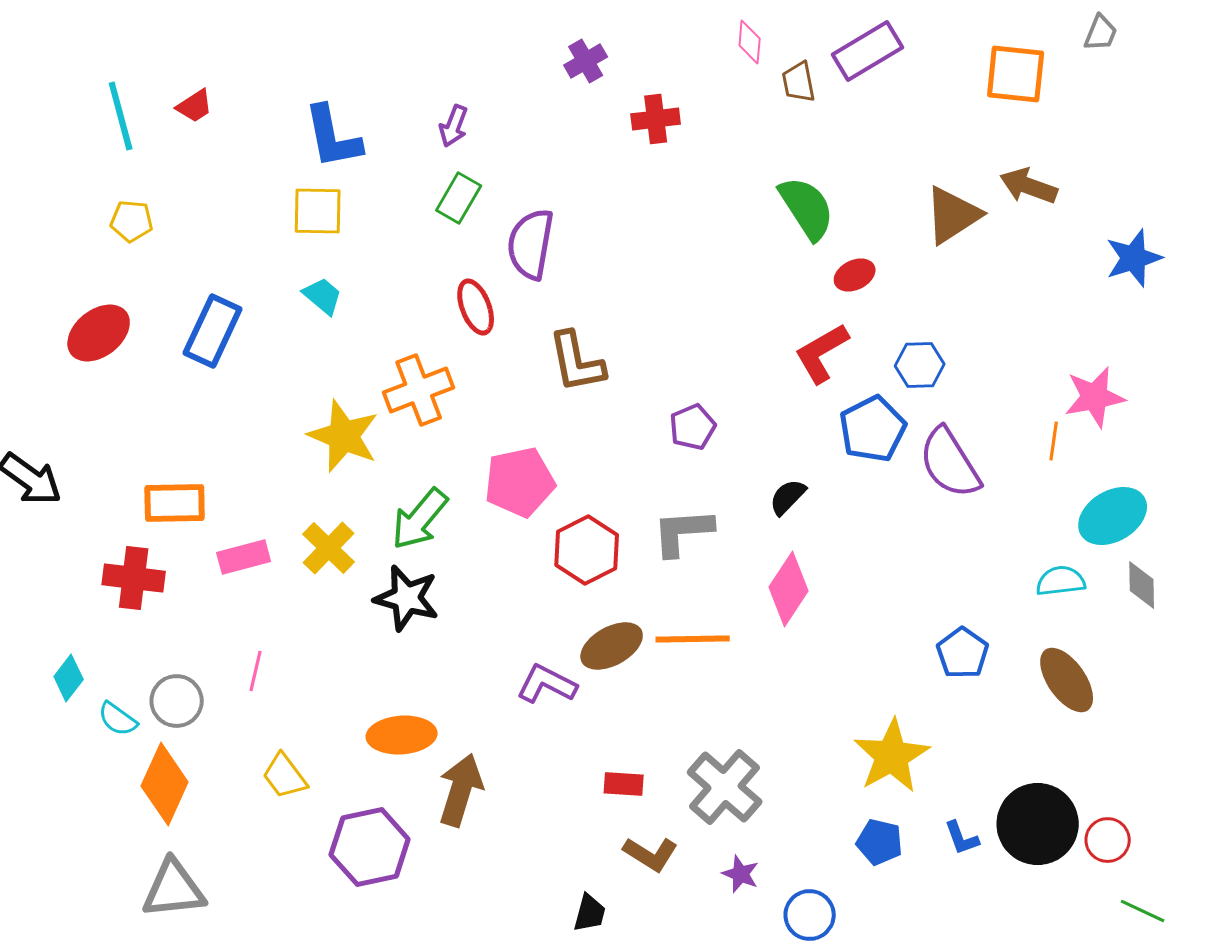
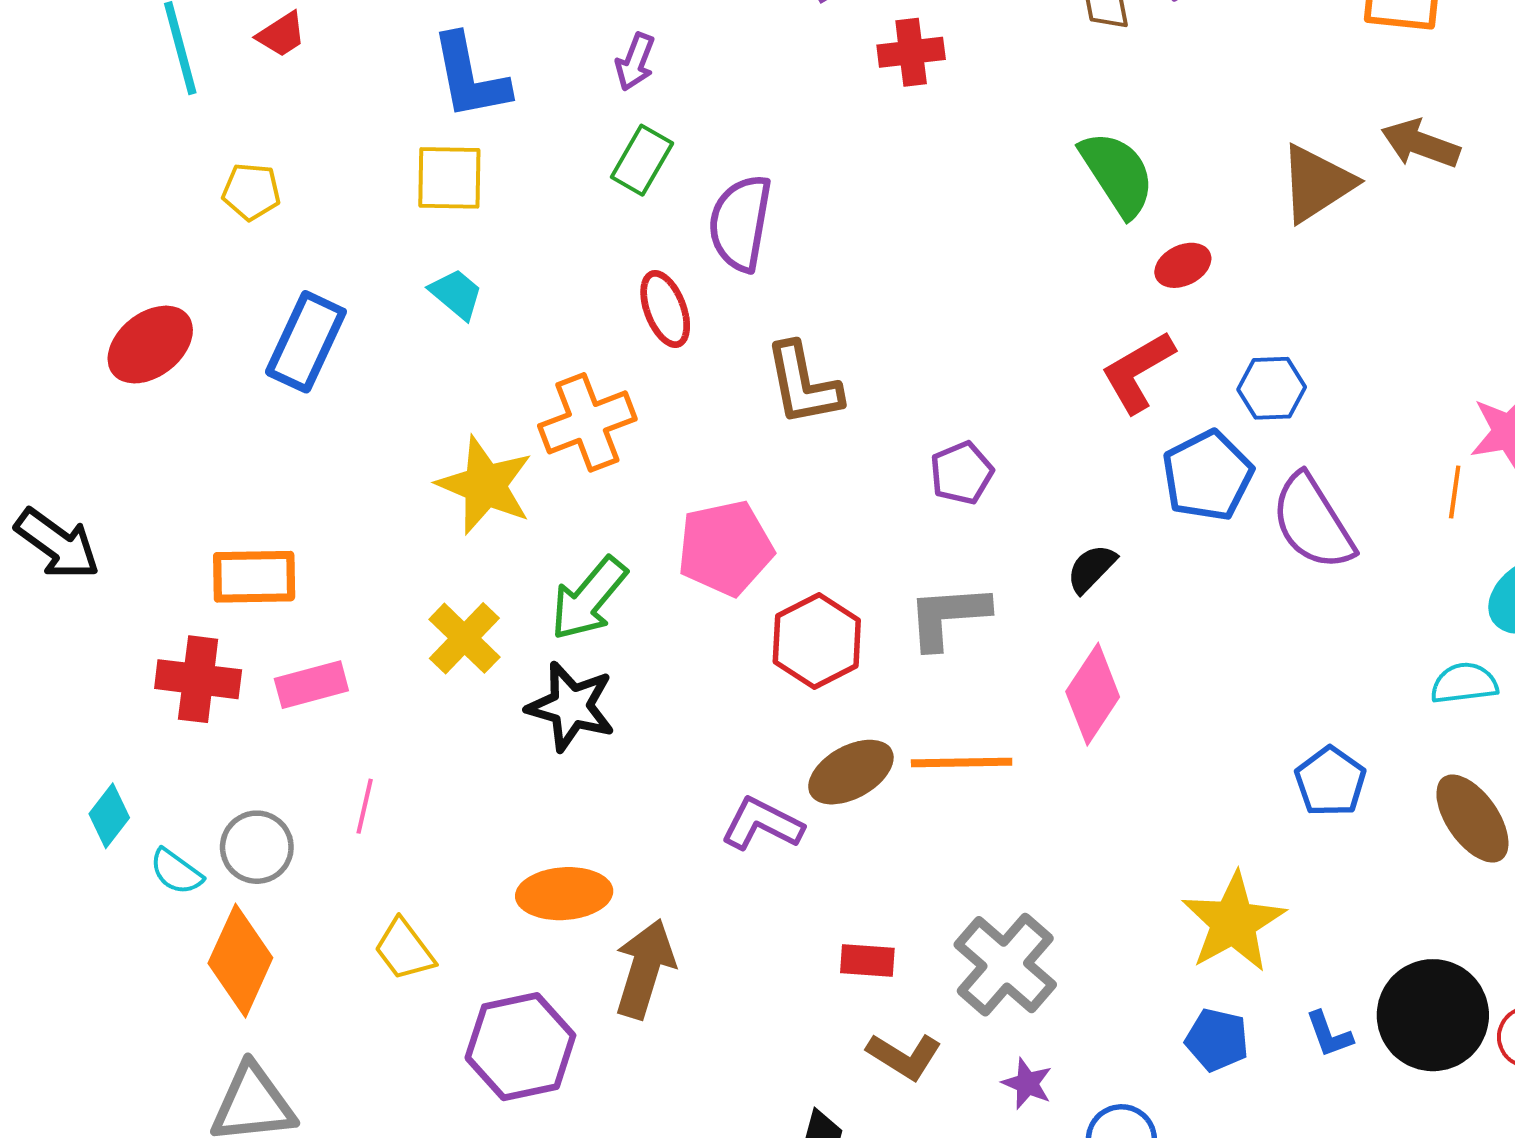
yellow pentagon: (132, 221) -> (251, 192), moved
pink rectangle: (244, 557) -> (311, 685), moved

